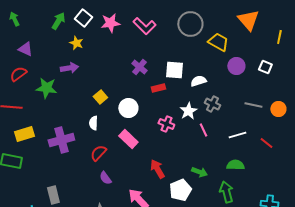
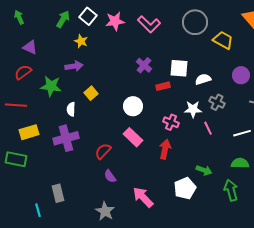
purple circle: (236, 66) -> (241, 75), moved
yellow square: (100, 97) -> (91, 93), moved
white star: (188, 111) -> (193, 109), turned 30
white semicircle: (93, 123) -> (71, 109), moved
red arrow: (157, 169) -> (165, 149), moved, turned 42

